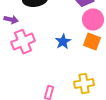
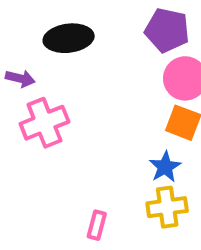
blue star: (63, 42) -> (165, 167), moved

